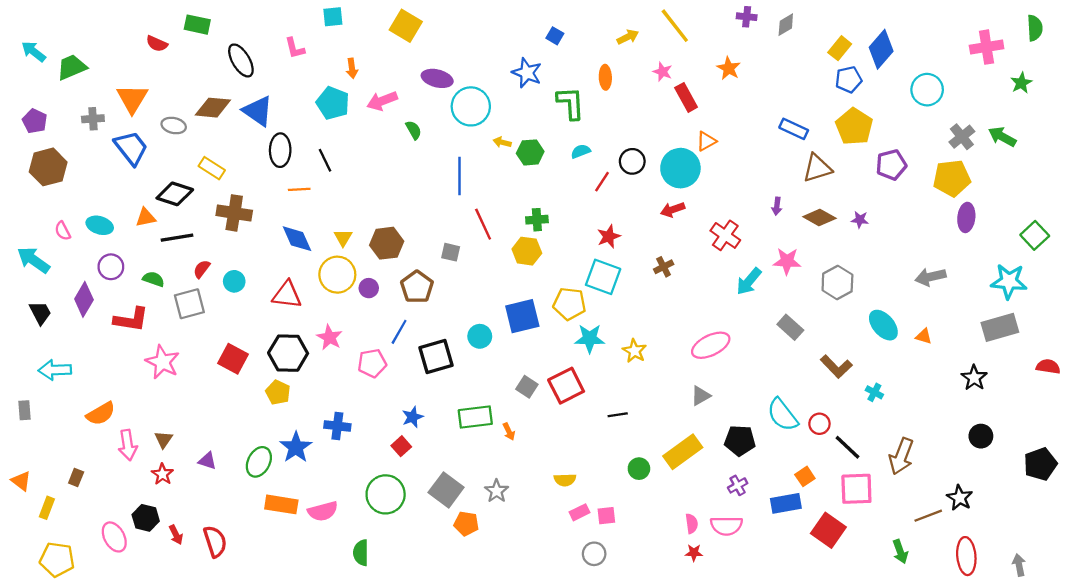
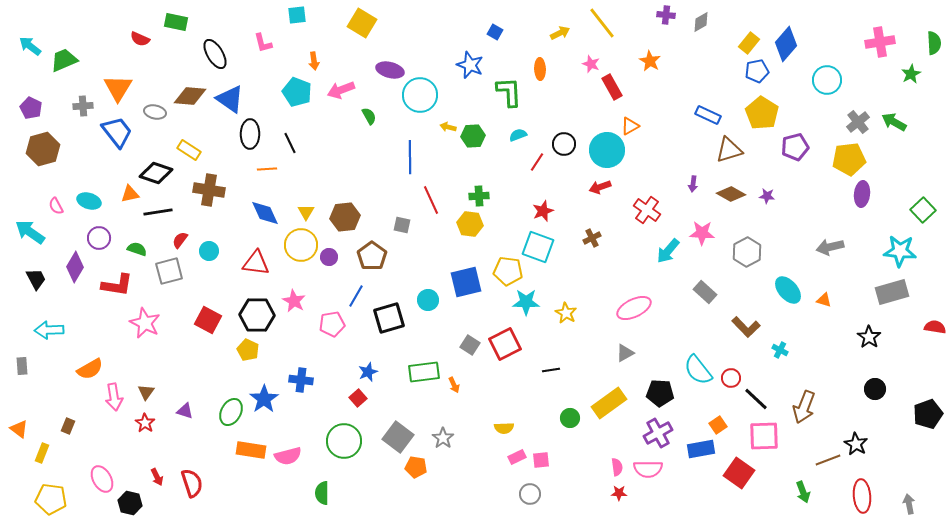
green semicircle: (1035, 28) -> (934, 43), moved
purple cross: (738, 485) -> (658, 433), size x1.6
black hexagon: (146, 518) -> (130, 503), moved

